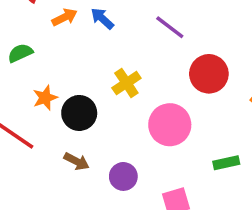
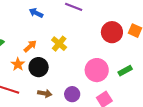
orange arrow: (65, 17) -> (30, 46), moved
red circle: (209, 74) -> (112, 32), moved
pink circle: (170, 125) -> (97, 70), moved

